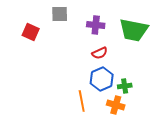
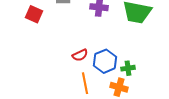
red semicircle: (100, 53) -> (80, 55), moved

